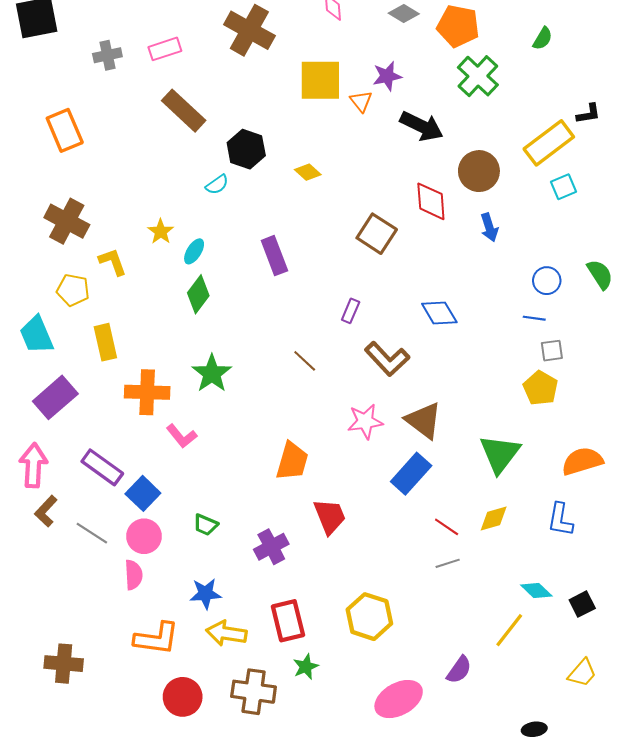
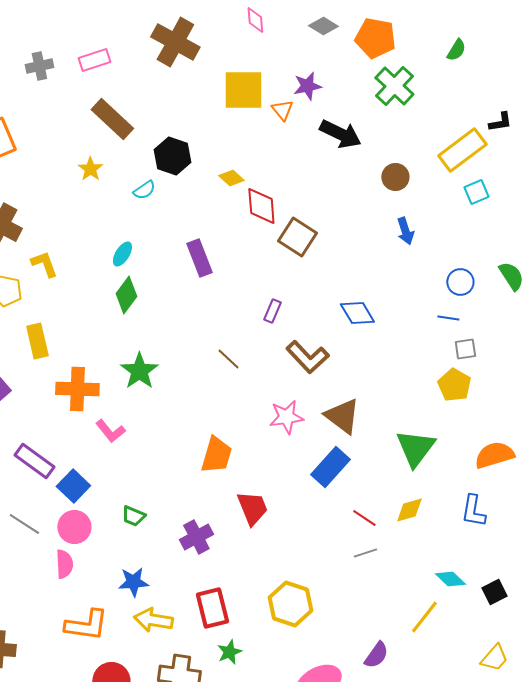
brown circle: (479, 171) -> (395, 177), size x0.7
red diamond: (431, 201) -> (261, 206), moved
yellow star: (161, 232) -> (90, 169), moved

